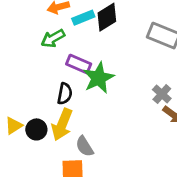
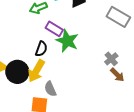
green star: (99, 78) -> (67, 41), turned -30
black circle: (36, 129) -> (17, 72), size x1.5

